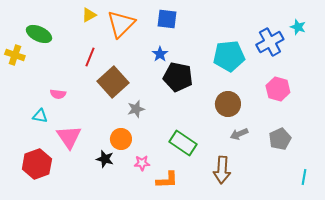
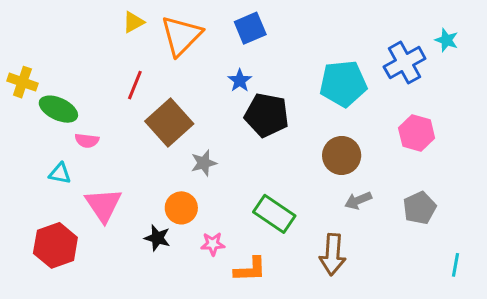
blue square: (167, 19) -> (250, 28), turned -30
green ellipse: (39, 34) -> (58, 109), moved

